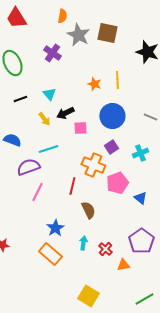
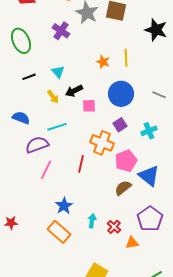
blue triangle: (140, 198) -> (149, 176), size x1.6
brown semicircle: (88, 210) -> (123, 188), moved, turned -102

